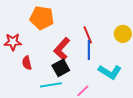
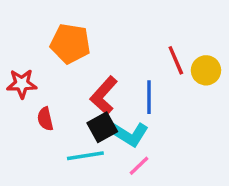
red line: (88, 35) -> (176, 60), moved
cyan L-shape: (110, 72) -> (129, 134), moved

